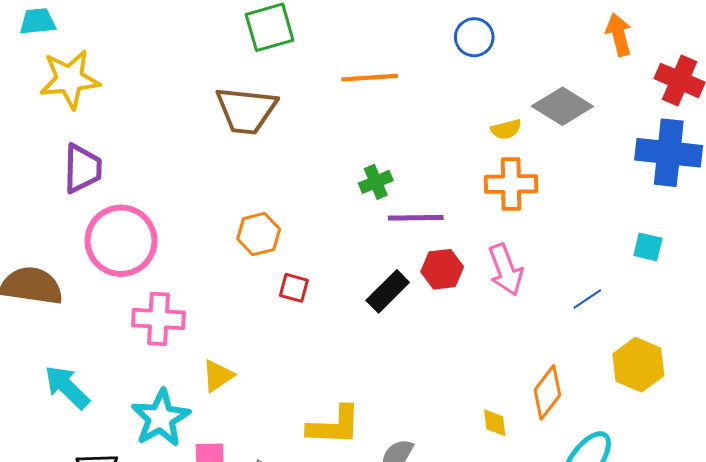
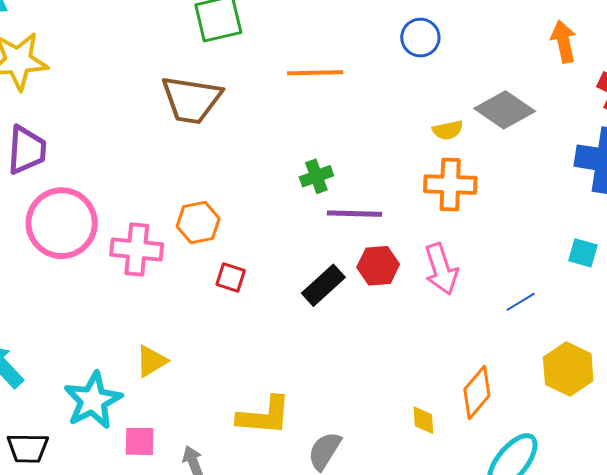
pink cross: (158, 319) -> (137, 250), moved

